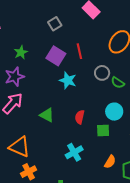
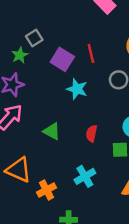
gray square: (55, 24) -> (34, 38), moved
orange cross: (29, 172) -> (46, 190), moved

